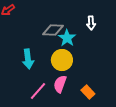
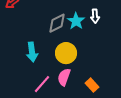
gray diamond: (53, 30) -> (57, 23), turned -30
cyan star: (67, 38) -> (76, 21), moved

